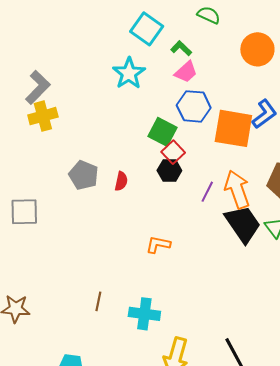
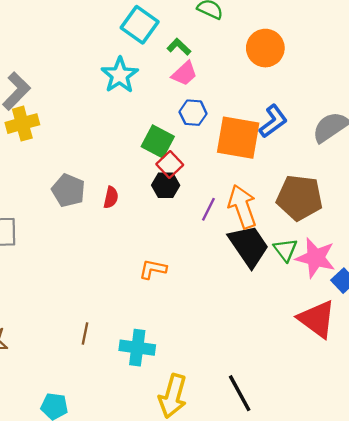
blue hexagon: (194, 106) -> (193, 113), size x0.7

